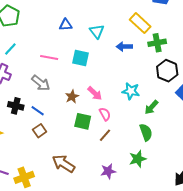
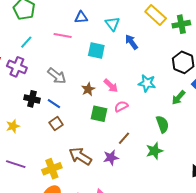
green cross: (157, 43) -> (181, 24), moved
blue arrow: (124, 47) -> (131, 42), moved, turned 56
pink line: (49, 58) -> (63, 35), moved
green arrow: (151, 107) -> (178, 97), moved
pink semicircle: (105, 114) -> (121, 106), turned -88
brown line: (105, 135) -> (124, 138), moved
purple star: (108, 171) -> (111, 158), moved
yellow cross: (24, 177) -> (52, 169), moved

